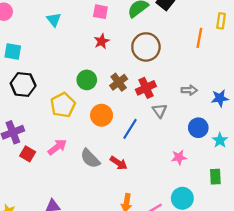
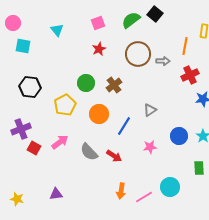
pink square: (100, 12) -> (98, 23), turned -32
cyan square: (13, 51) -> (23, 46), moved
red cross: (146, 88) -> (190, 75), moved
gray arrow: (189, 90) -> (163, 61), moved
gray triangle: (160, 111) -> (150, 110), turned 32
blue circle: (198, 128) -> (179, 136), moved
pink star: (179, 157) -> (150, 147), moved

